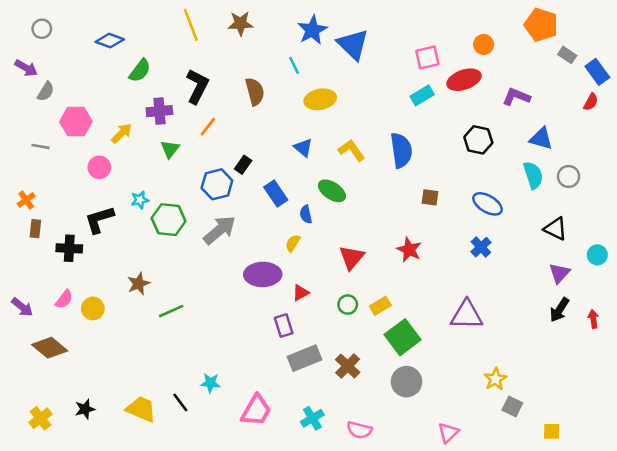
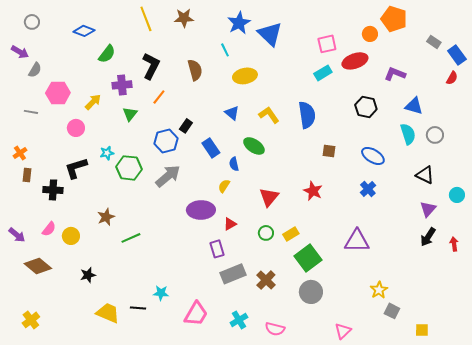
orange pentagon: (541, 25) -> (394, 19), moved
black line: (180, 403) -> (138, 308), turned -49
black star: (85, 409) -> (88, 275), moved

